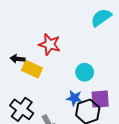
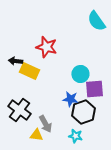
cyan semicircle: (101, 18) -> (96, 21), turned -90
purple square: (100, 99) -> (94, 89), moved

